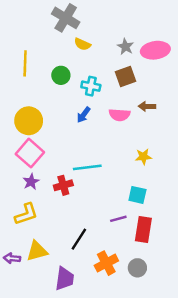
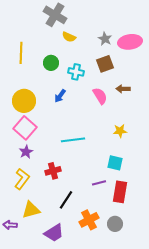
blue arrow: (84, 115) -> (60, 96), moved
pink semicircle: (119, 115) -> (100, 96), turned -126
red cross: (63, 185) -> (53, 171), moved
yellow L-shape: (26, 214) -> (22, 179), turned -35
purple arrow: (12, 258) -> (10, 225), moved
purple trapezoid: (64, 279) -> (54, 233), turned 50

